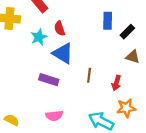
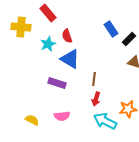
blue rectangle: (108, 21) -> (111, 29), turned -35
red arrow: (116, 83) -> (96, 99), moved
yellow semicircle: (12, 120) -> (32, 120), moved

